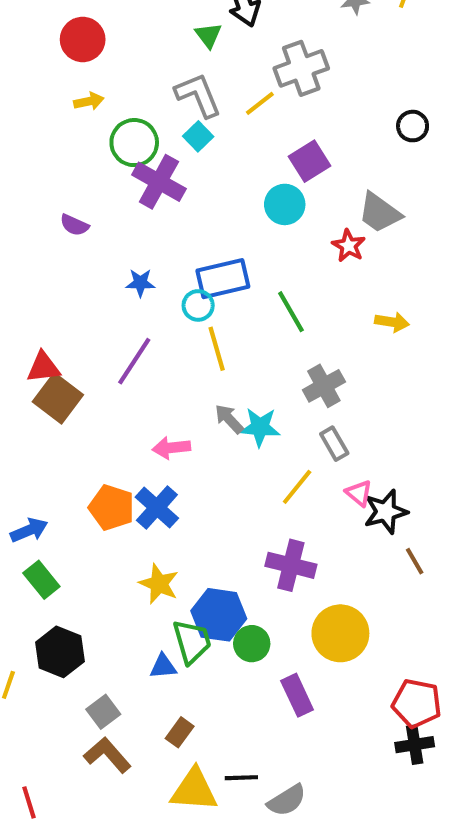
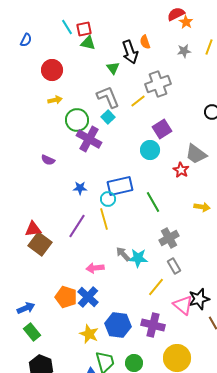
yellow line: (217, 349) -> (104, 219), moved
pink triangle: (359, 493) -> (183, 305), moved, size x1.5
blue hexagon: (219, 615) -> (118, 325), moved

